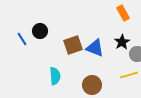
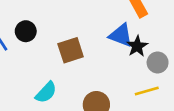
blue triangle: (95, 48) -> (121, 35), moved
cyan semicircle: (55, 76) -> (46, 92), turned 48

